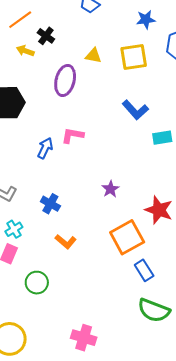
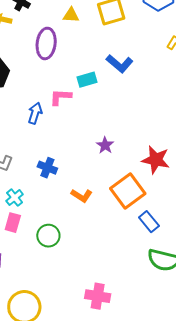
cyan rectangle: (162, 138) -> (87, 80), moved
orange L-shape: (66, 242) -> (82, 196), moved
green circle: (37, 283) -> (48, 236), moved

